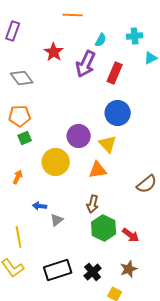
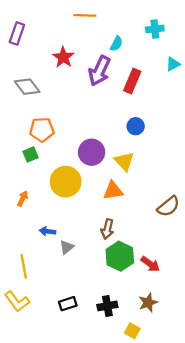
cyan cross: (135, 36) -> (155, 29), moved
blue circle: (118, 113) -> (136, 126), size x0.6
orange pentagon: (20, 116) -> (42, 130), moved
black rectangle: (58, 270) -> (68, 304), size x0.6
black cross: (93, 272) -> (107, 306), turned 30

